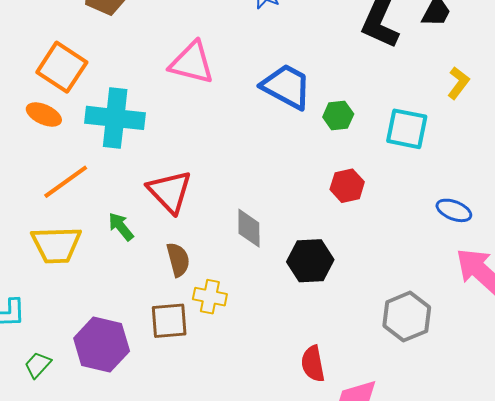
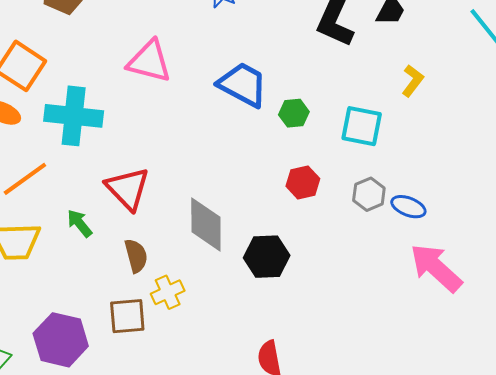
gray diamond: (249, 228) -> (206, 225), size x1.4
yellow cross: (210, 297) -> (168, 292), turned -36
gray hexagon: (407, 317) -> (369, 194), moved, size x0.7

